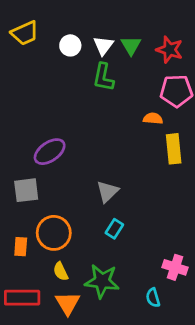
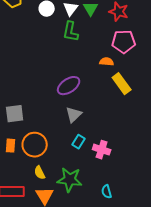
yellow rectangle: (174, 149) -> (122, 84), turned -30
purple ellipse: (50, 152) -> (69, 86), moved
orange rectangle: (21, 247) -> (11, 146), moved
pink cross: (175, 267) -> (102, 150), moved

